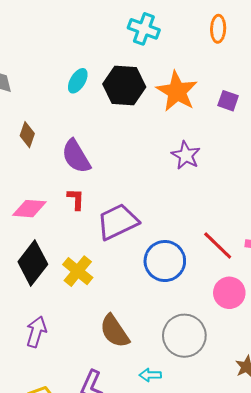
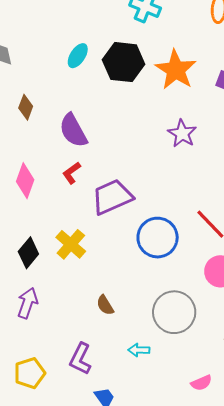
red L-shape: (76, 199) -> (72, 173), turned -130
pink diamond: (29, 209) -> (25, 181), turned -76
black diamond: (33, 263) -> (28, 253), moved, size x0.7
brown semicircle: (115, 331) -> (105, 305), size x0.6

